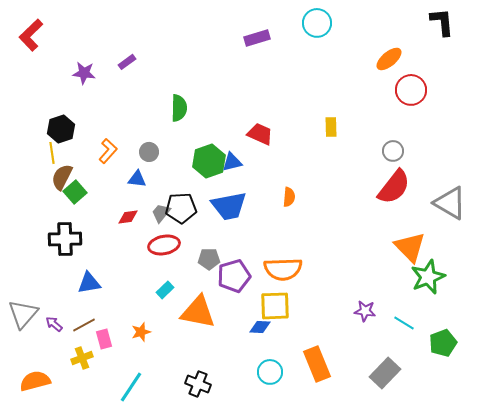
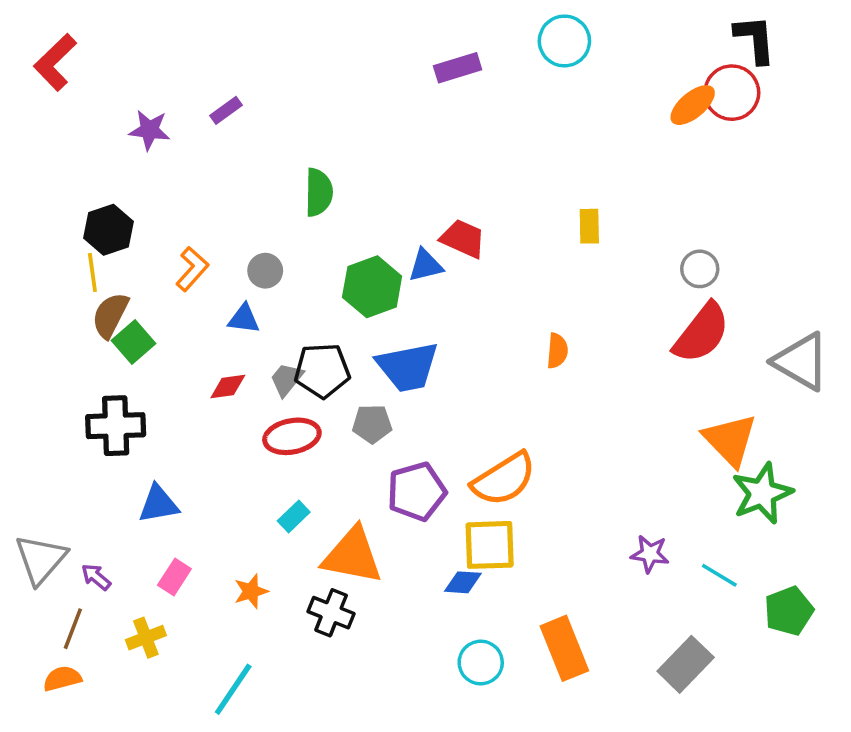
black L-shape: (442, 22) -> (755, 39), moved
red circle: (411, 90) -> (732, 93), moved
blue triangle: (232, 162) -> (426, 265), moved
orange semicircle: (289, 197) -> (557, 351), moved
gray pentagon: (209, 259) -> (372, 424), moved
orange semicircle: (283, 269) -> (504, 479), turned -30
brown line: (84, 325) -> (73, 629), moved, turned -40
pink rectangle: (104, 339) -> (174, 577), moved, turned 48
orange semicircle: (35, 381) -> (62, 679), size x0.7
black cross: (198, 384) -> (331, 613), moved

